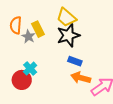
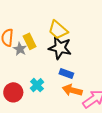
black star: (68, 35) -> (60, 48), turned 30
cyan cross: (30, 68) -> (37, 85), moved

